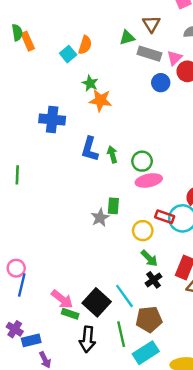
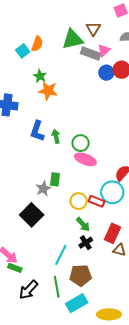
green triangle: (127, 38) -> (73, 39), size x1.6
pink triangle: (174, 58) -> (104, 50), moved
blue circle: (161, 83) -> (106, 73), moved
pink ellipse: (149, 180) -> (85, 159), turned 30
red rectangle: (165, 217) -> (97, 201), moved
cyan line: (124, 296) -> (61, 255), turned 60
black square: (97, 302) -> (32, 215), moved
black arrow: (87, 339) -> (28, 290), turned 35

